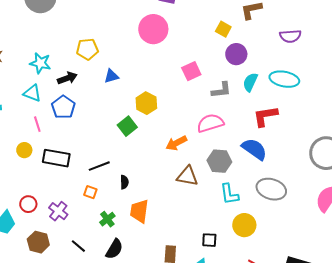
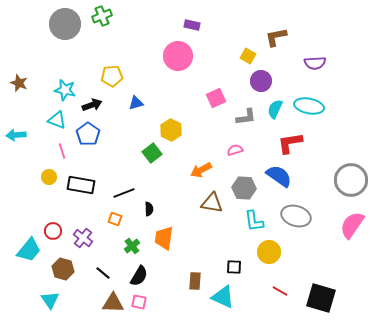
pink semicircle: (210, 123) -> (235, 150), size x0.6

